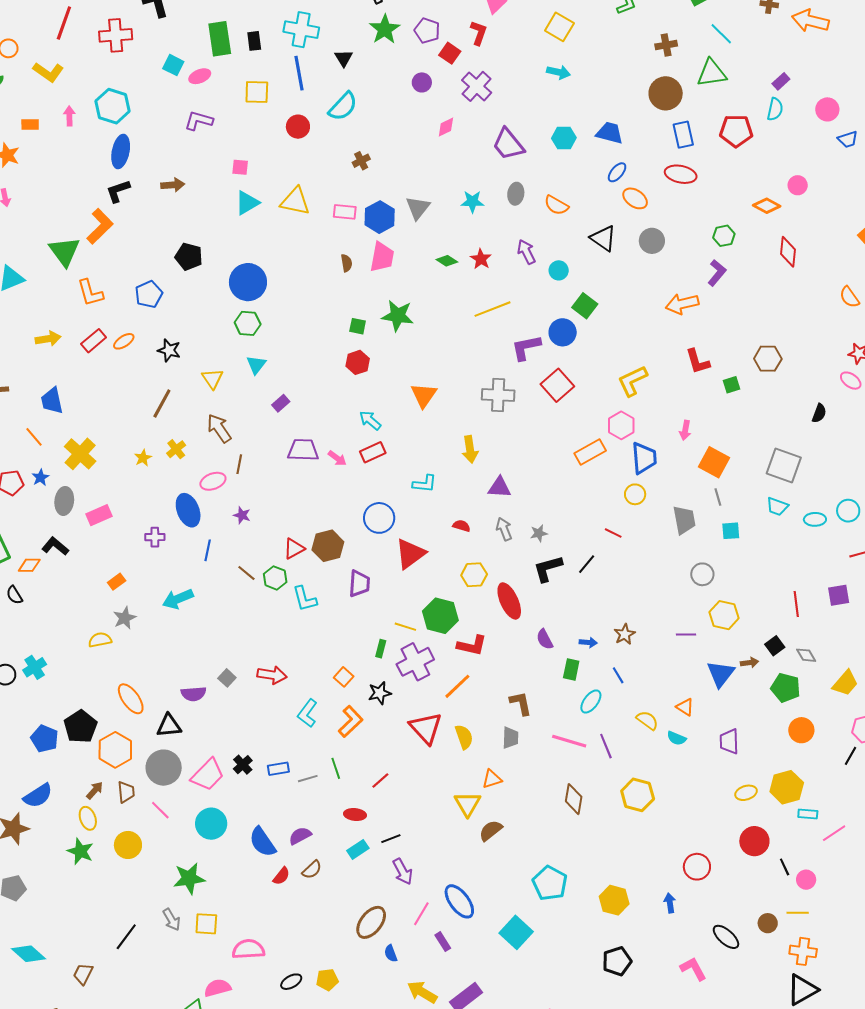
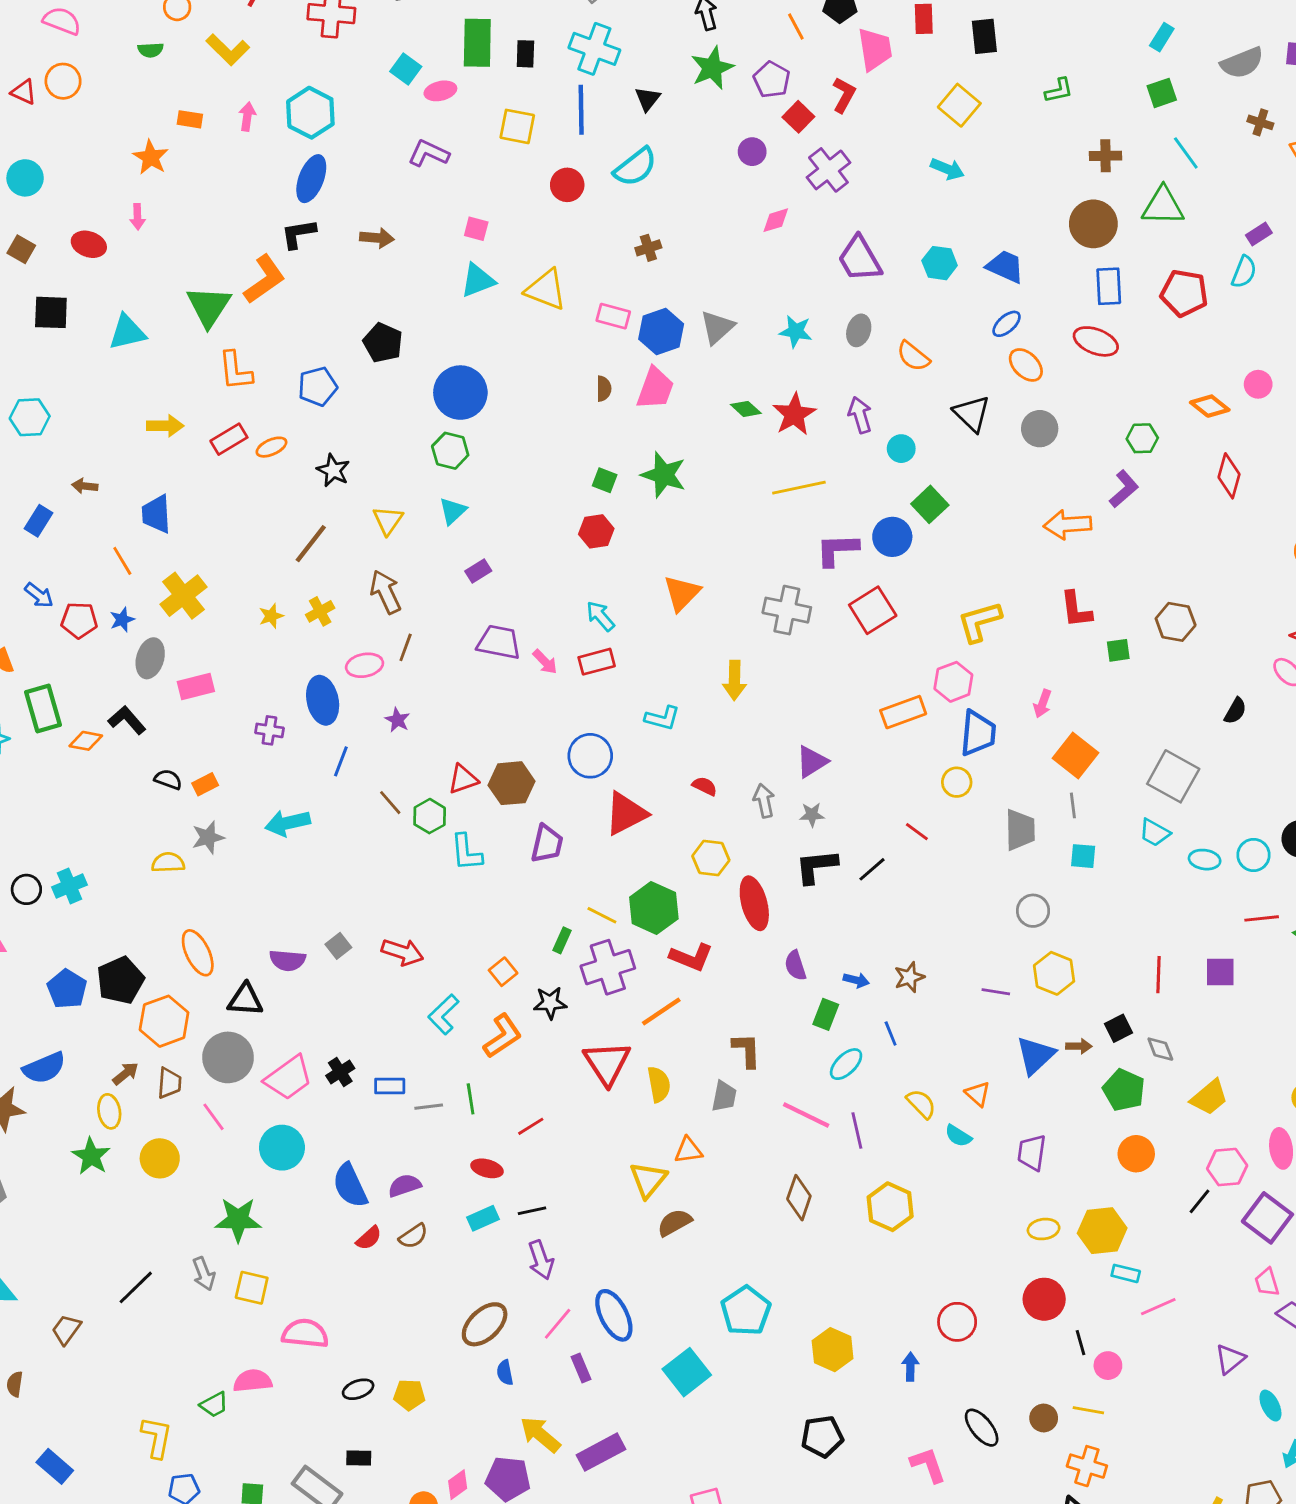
red star: (481, 259) -> (794, 414), size x1.4
purple triangle: (499, 487) -> (812, 762), moved, turned -45
black semicircle: (14, 595) -> (168, 779), moved, turned 132

